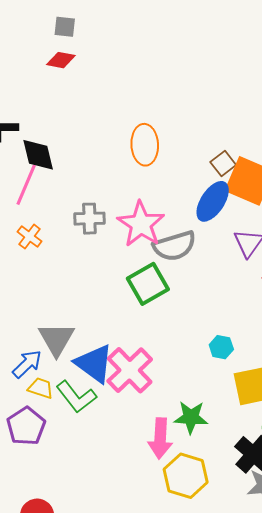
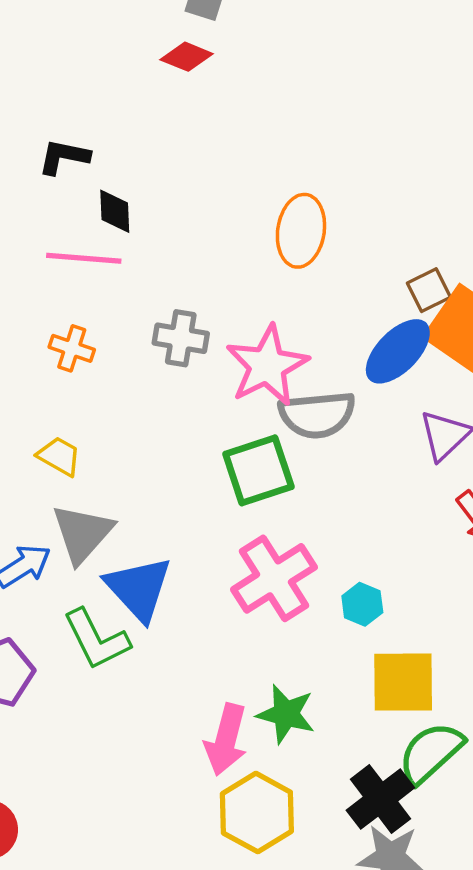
black diamond: (38, 155) -> (115, 211), size x0.7
pink line: (26, 185) -> (84, 258), turned 60
orange cross: (30, 237) -> (72, 348), turned -30
pink cross: (130, 370) -> (274, 578), moved
yellow trapezoid: (41, 388) -> (59, 456), moved

